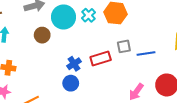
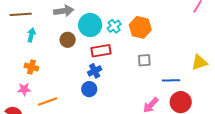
blue line: (146, 54) -> (171, 80), moved
red rectangle: (101, 59) -> (101, 51), moved

